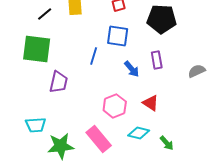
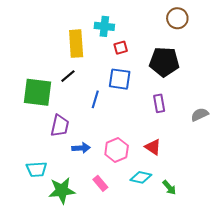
black line: (45, 14) -> (68, 76), moved
blue arrow: (132, 69) -> (81, 148), moved, turned -54
pink rectangle: (99, 139) -> (100, 183), size x0.6

